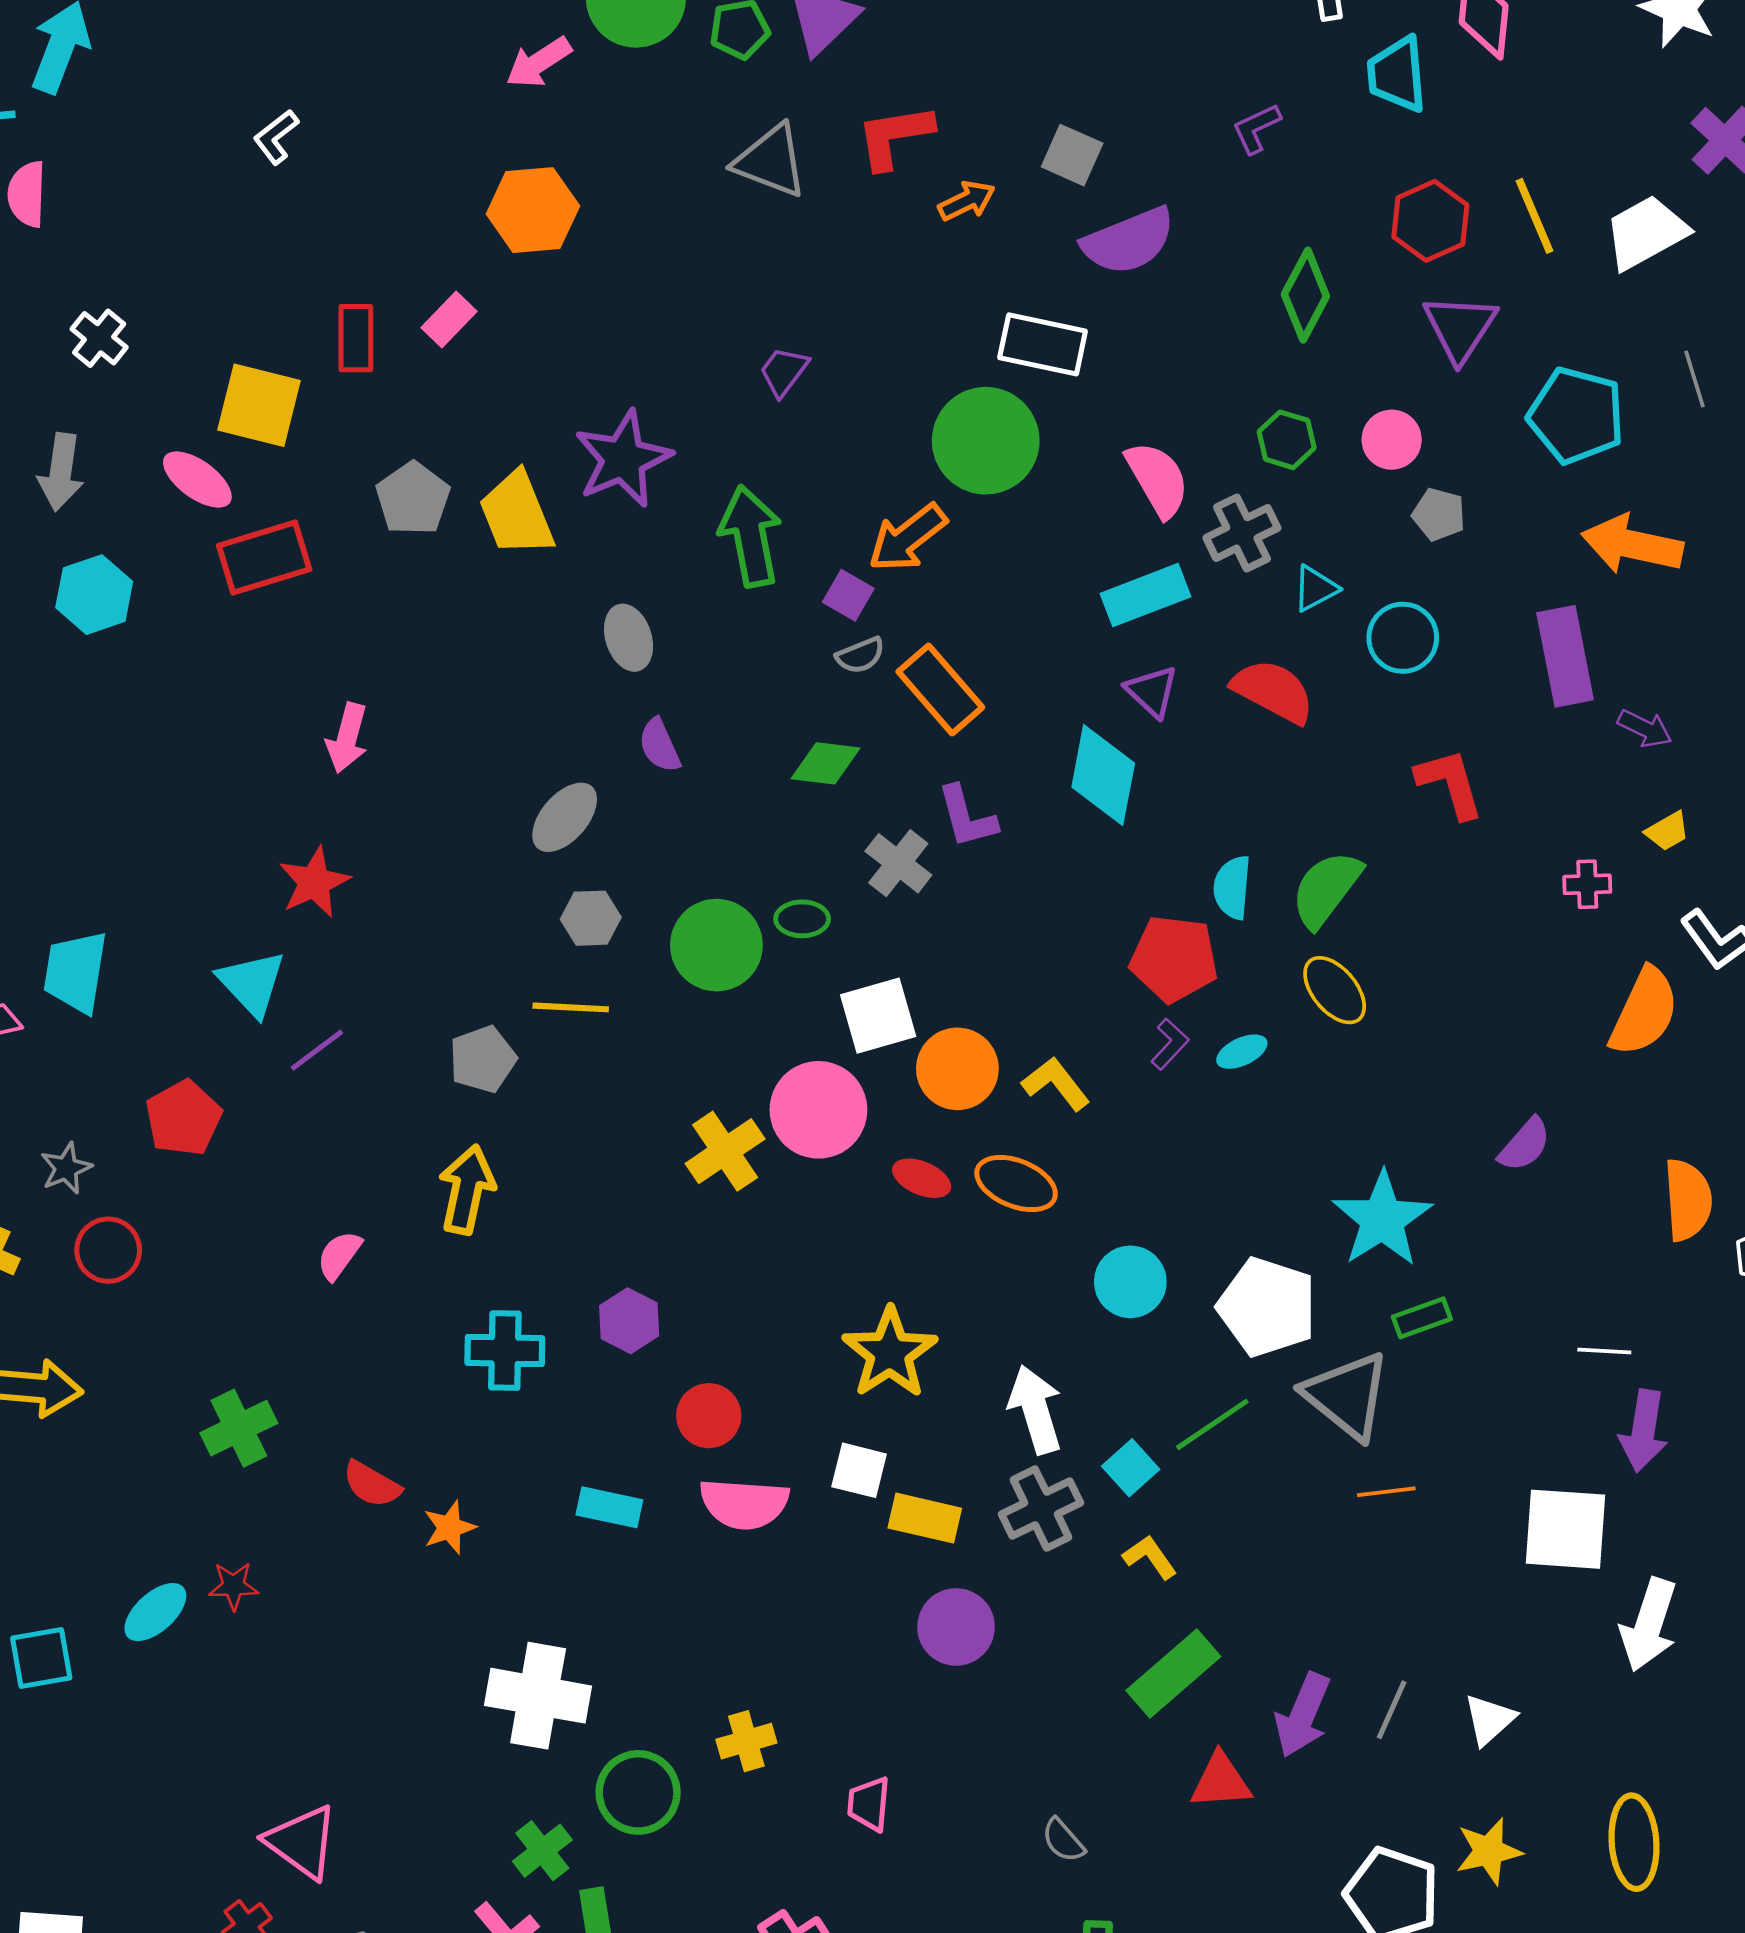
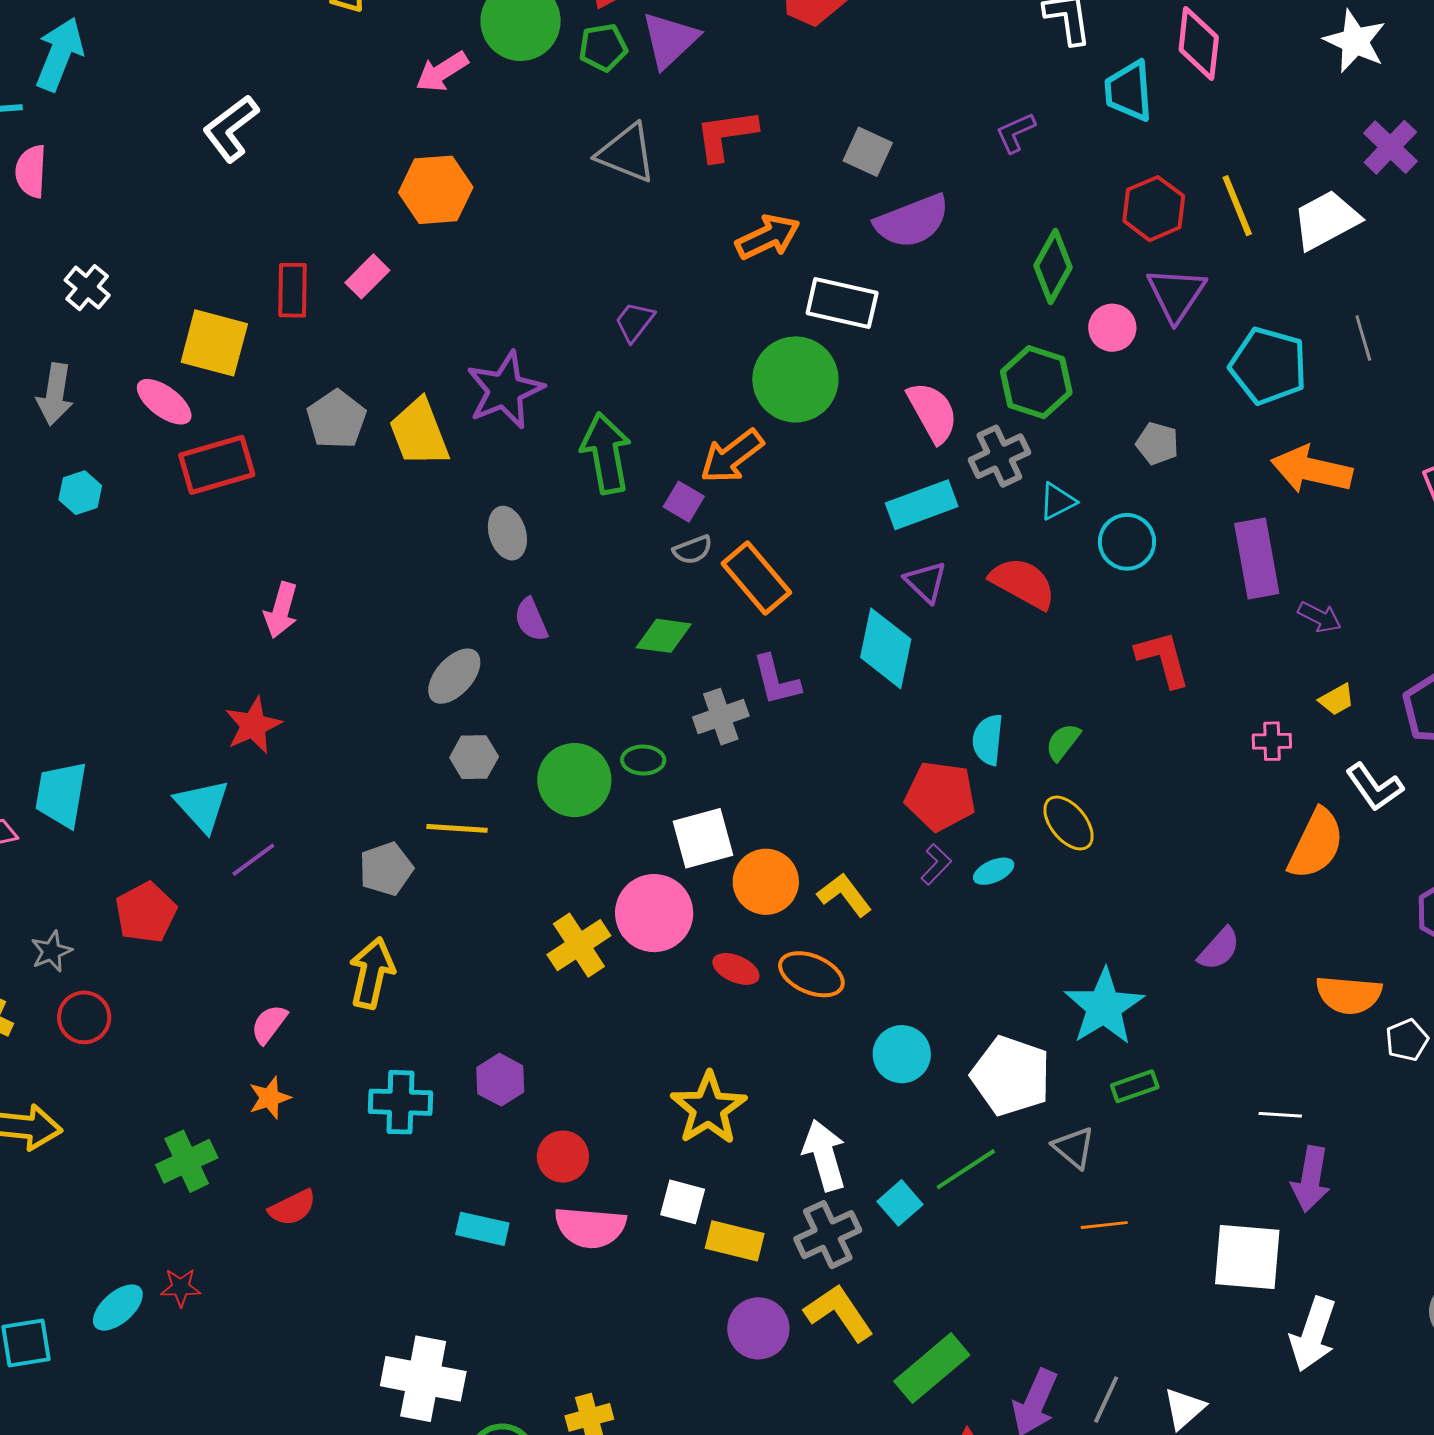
white L-shape: (276, 137) -> (231, 128), size x1.5
orange arrow: (967, 201) -> (768, 237), moved, size x1.4
green hexagon: (1287, 440) -> (1036, 382), size x1.5
pink circle: (1392, 440) -> (1112, 328), moved
cyan hexagon: (94, 595) -> (80, 493), size x0.7
gray cross: (898, 863) -> (721, 717), turned 32
green semicircle: (1326, 889) -> (1063, 742), size x0.6
orange semicircle: (1688, 1200) -> (1349, 995), turned 98
gray triangle: (1347, 1396) -> (1074, 1148), size x0.6
red semicircle: (372, 1484) -> (292, 1208), turned -57
orange star: (449, 1528) -> (270, 1098), moved
yellow L-shape: (1150, 1557) -> (839, 1313), moved, size x1.6

